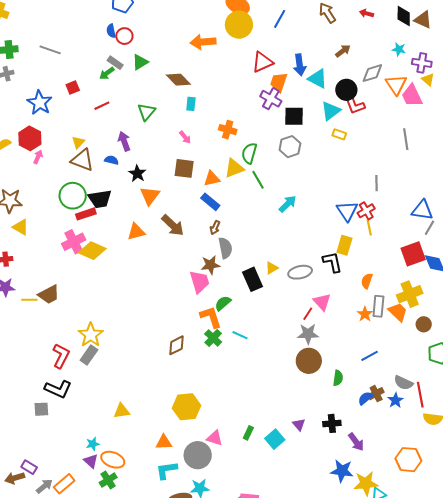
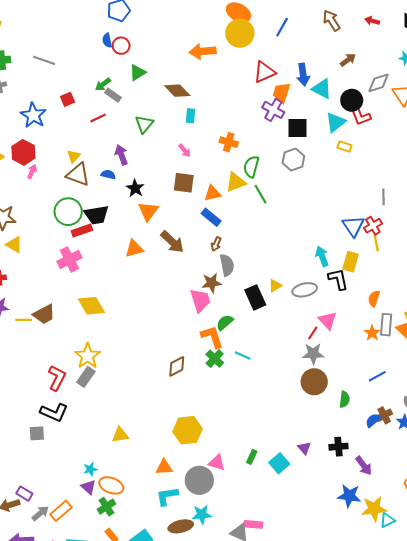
gray rectangle: (115, 63) -> (113, 95), moved
cyan arrow: (288, 204) -> (322, 256), moved, turned -66
yellow diamond: (92, 251) -> (91, 306), moved, turned 36

